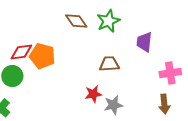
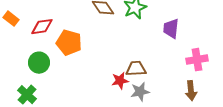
red diamond: (21, 52) -> (42, 27), moved
brown trapezoid: (109, 64) -> (136, 69), moved

